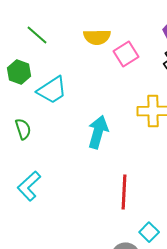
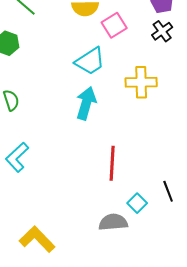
cyan trapezoid: (52, 90) -> (90, 61), moved

